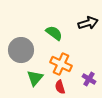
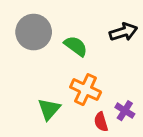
gray circle: (21, 50) -> (34, 32), moved
red semicircle: (60, 87) -> (101, 122), moved

